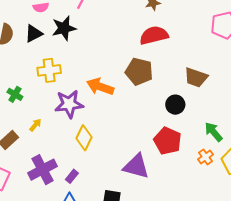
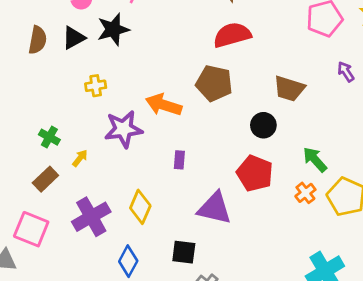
yellow cross: (49, 70) -> (96, 86), size x0.7
green cross: (15, 94) -> (49, 137), moved
yellow diamond: (84, 138) -> (140, 207), moved
purple rectangle: (72, 176) -> (179, 160), moved, turned -32

